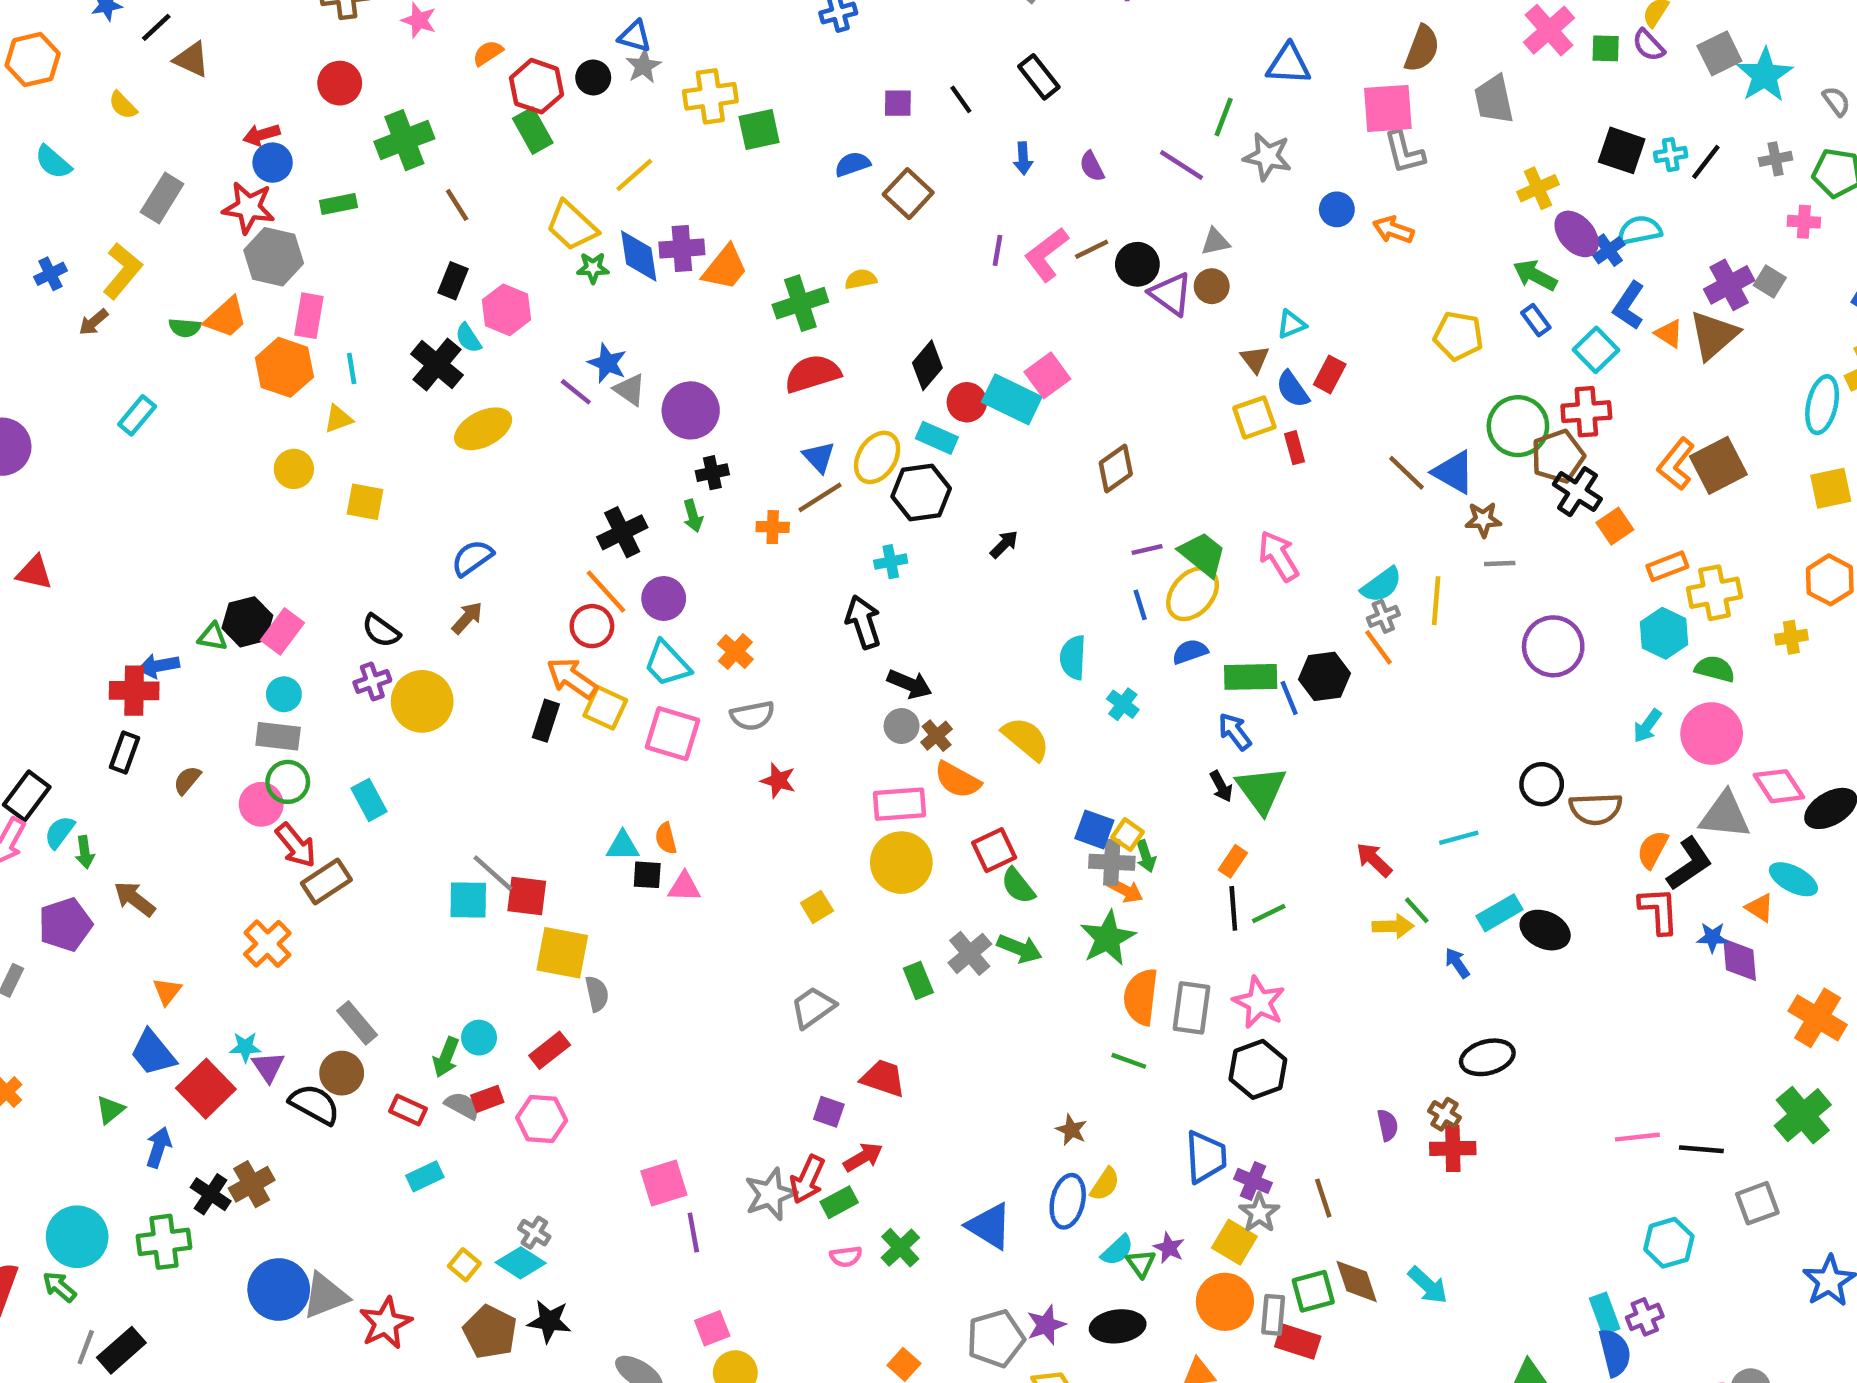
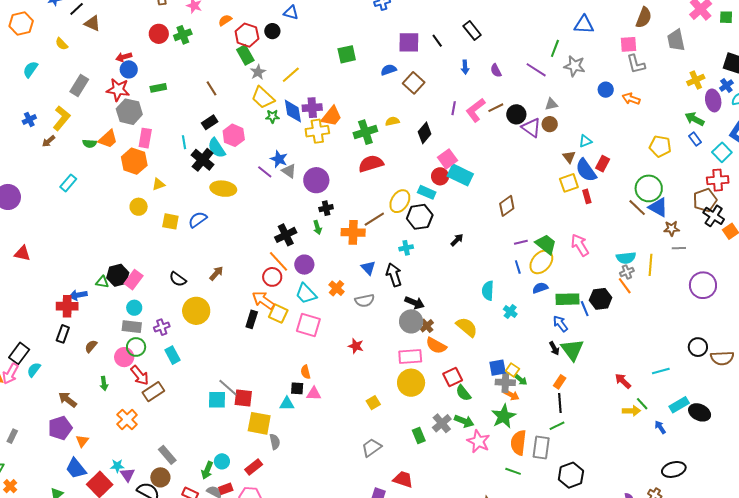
gray star: (643, 66) -> (258, 72), moved
yellow cross: (710, 96) -> (317, 131), moved
purple square: (898, 103) -> (409, 42), size x1.6
pink square: (1388, 108) -> (628, 44), size x0.7
green cross: (404, 140) -> (183, 35), moved, size x0.7
cyan semicircle: (53, 162) -> (30, 69), turned 84
purple ellipse: (1577, 234) -> (713, 100), turned 30
blue cross: (1609, 250) -> (726, 85), moved
black rectangle: (453, 281) -> (210, 122), turned 35
cyan semicircle: (468, 338) -> (217, 148), size x1.5
black diamond: (927, 365) -> (425, 133), moved
cyan line: (352, 368) -> (184, 142), moved
pink square: (1047, 375) -> (447, 159), moved
blue semicircle: (1293, 389) -> (586, 170), size x1.4
green circle: (1518, 426) -> (649, 188), moved
yellow ellipse: (483, 429) -> (223, 189), turned 35
blue triangle: (819, 457) -> (368, 268), moved
orange cross: (773, 527) -> (353, 232), size x1.6
blue semicircle: (472, 558) -> (198, 220), moved
cyan semicircle: (1381, 585) -> (626, 258), turned 30
purple cross: (372, 682) -> (162, 327), moved
gray semicircle: (752, 716) -> (365, 301), moved
gray circle: (902, 726) -> (411, 321), size x1.5
blue square: (1094, 829) -> (498, 368), turned -30
cyan triangle: (623, 846) -> (287, 404), moved
green arrow: (85, 852) -> (104, 383), moved
green arrow: (1146, 856) -> (521, 380), turned -32
green line: (1269, 914) -> (557, 426), moved
purple pentagon: (65, 924) -> (60, 428), moved
pink star: (1259, 1002) -> (478, 441), moved

